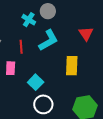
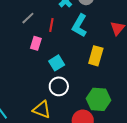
cyan L-shape: (48, 40) -> (79, 26), turned 135

